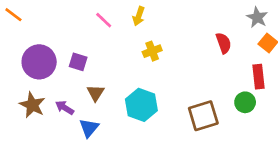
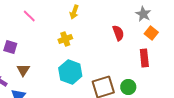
yellow arrow: (139, 16) -> (74, 12), moved
green circle: (245, 102) -> (128, 87), moved
cyan hexagon: (141, 105) -> (70, 72), moved

